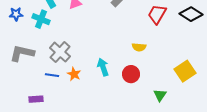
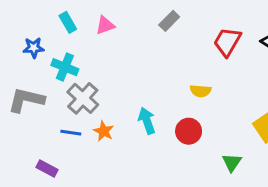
blue star: (16, 14) -> (34, 48), moved
cyan cross: (41, 19) -> (65, 67), moved
purple rectangle: (36, 99) -> (47, 168), turned 32

